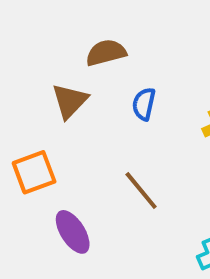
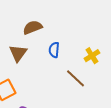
brown line: (141, 191) -> (75, 78), moved

